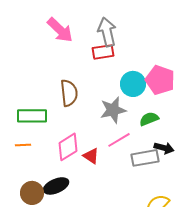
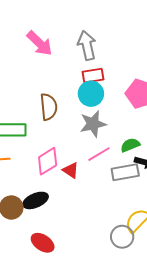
red rectangle: (103, 52) -> (93, 76), moved
cyan circle: (133, 84) -> (91, 94), moved
green semicircle: (149, 119) -> (130, 145), moved

